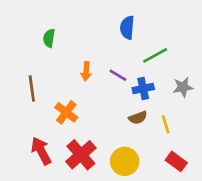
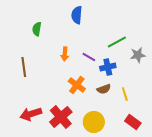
blue semicircle: (127, 28) -> (77, 15), moved
gray star: (183, 87) -> (138, 55), moved
orange cross: (66, 112) -> (77, 85), moved
red arrow: (41, 151) -> (31, 114), turned -80

